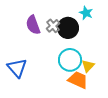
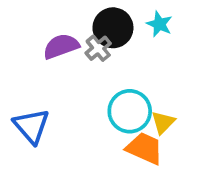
purple semicircle: (33, 25) -> (61, 46), turned 90
black circle: (68, 28) -> (113, 28), moved

